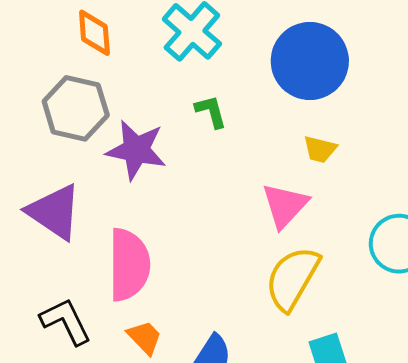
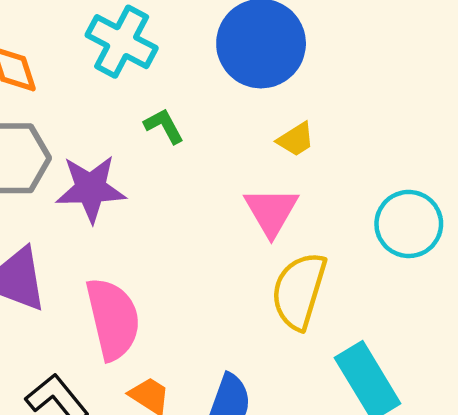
yellow trapezoid: (320, 149) -> (296, 139), turned -33

